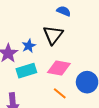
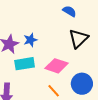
black triangle: (53, 35) -> (78, 39), moved

